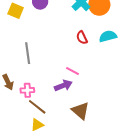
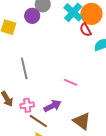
red semicircle: (82, 38) -> (86, 30), moved
purple arrow: (63, 86) -> (52, 106), moved

